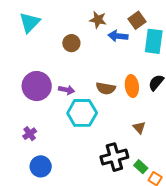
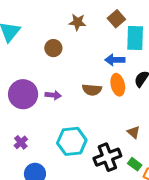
blue arrow: (118, 36) -> (115, 60), moved
cyan hexagon: (82, 113) -> (72, 141), moved
brown triangle: (139, 128) -> (134, 132), moved

